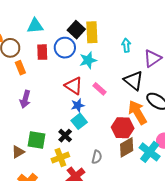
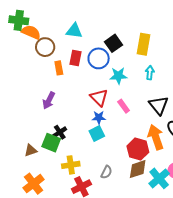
yellow rectangle: (92, 32) -> (144, 44), moved
cyan arrow: (126, 45) -> (150, 73), moved
orange rectangle: (20, 68) -> (59, 68), moved
black cross: (65, 136) -> (60, 132), moved

